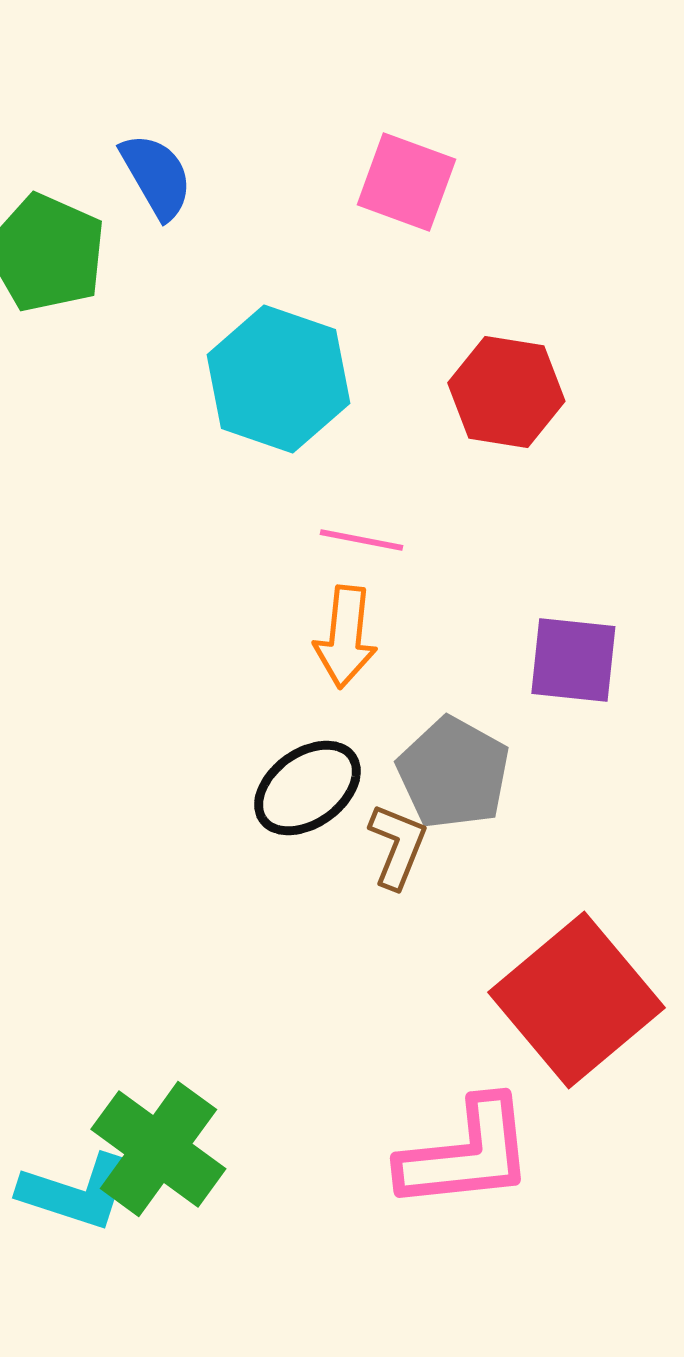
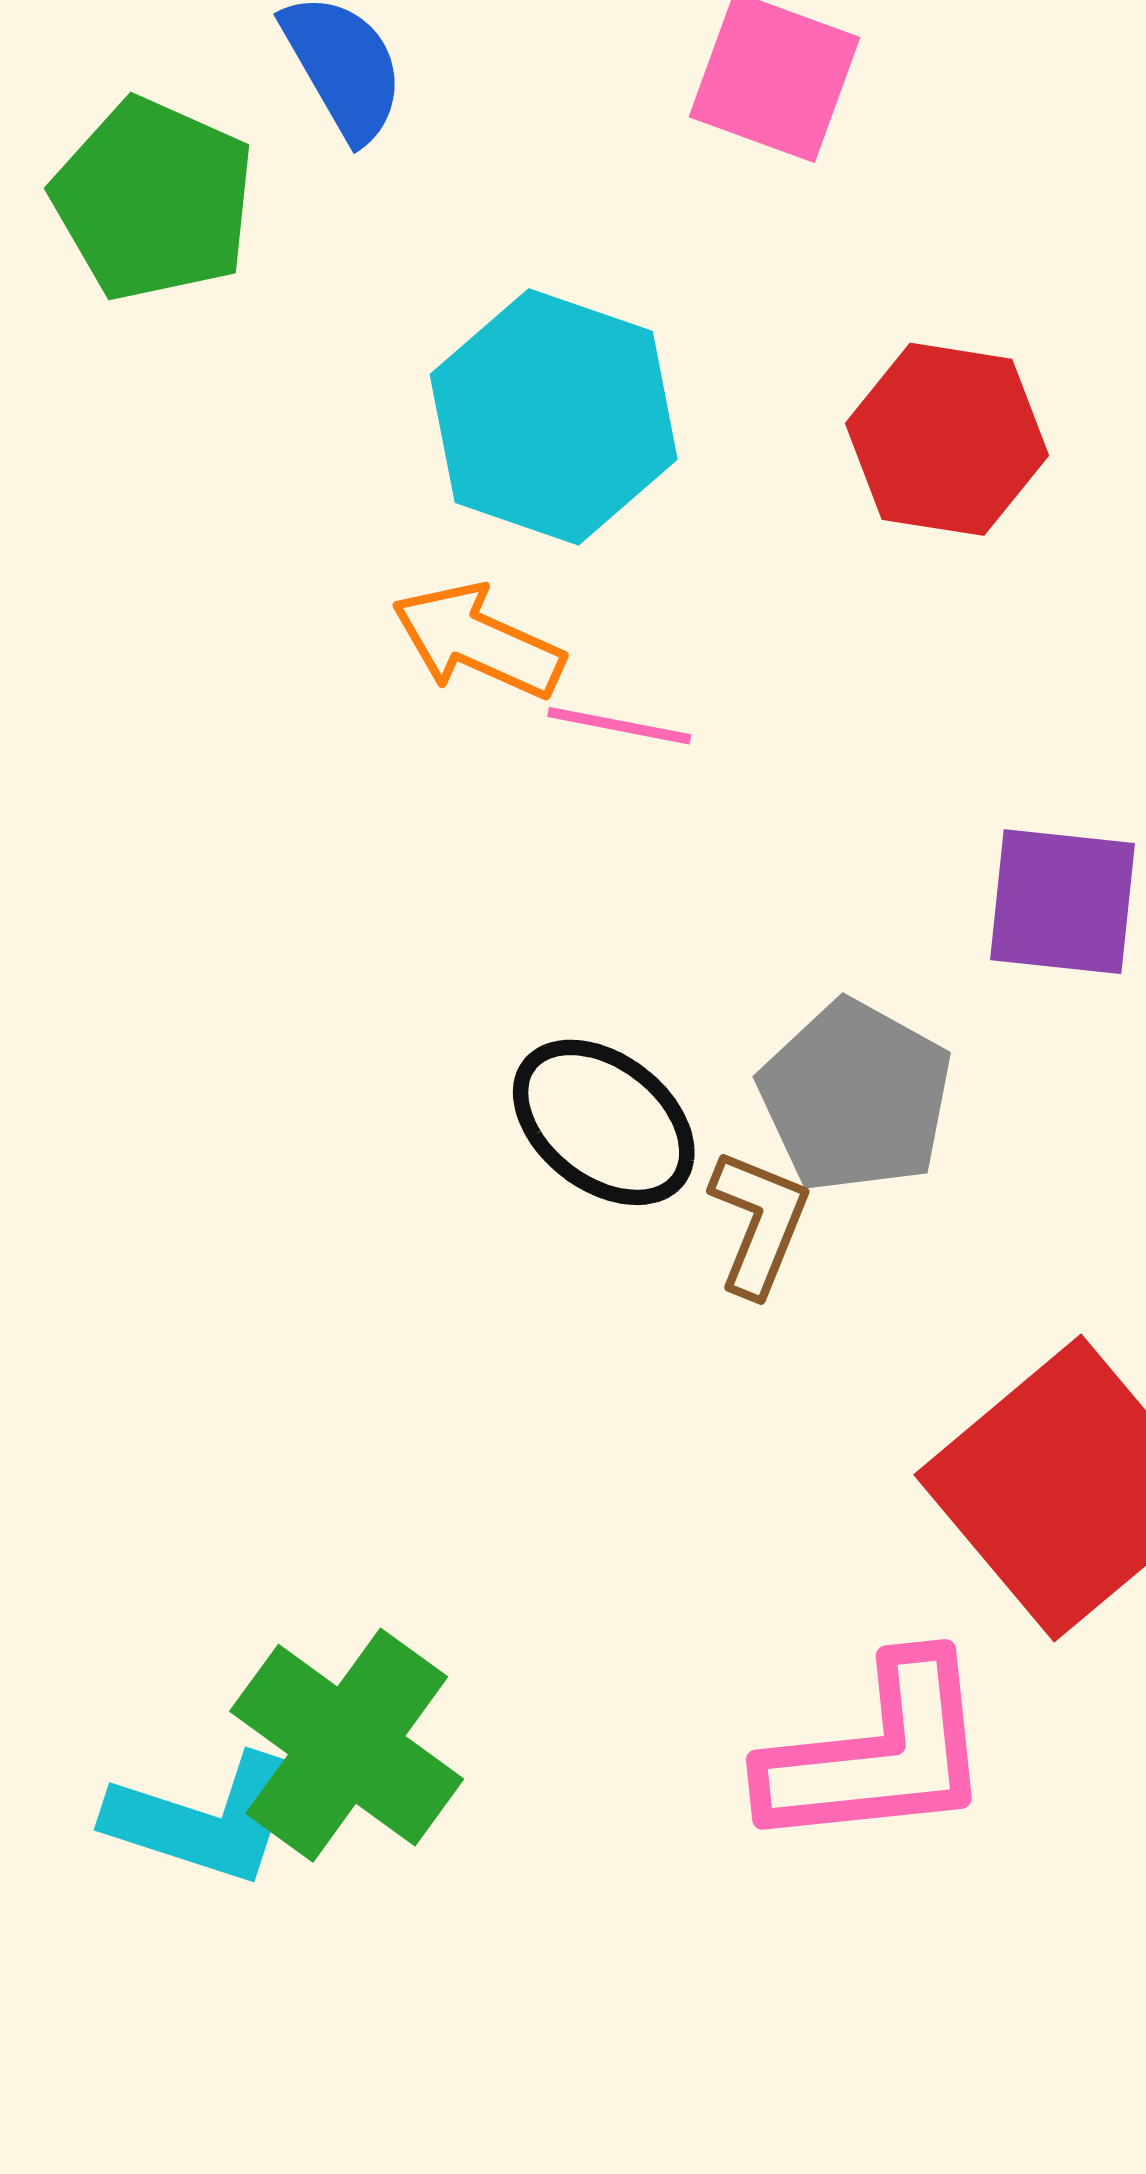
pink line: (361, 540) -> (619, 726), moved
orange arrow: (345, 637) -> (478, 641), moved, turned 108
black ellipse: (307, 788) -> (604, 1122), turned 74

